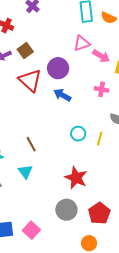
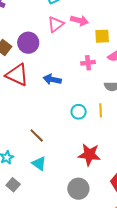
pink arrow: (101, 56) -> (79, 21), moved
purple circle: (58, 68) -> (28, 43), moved
gray circle: (66, 210) -> (78, 189), moved

